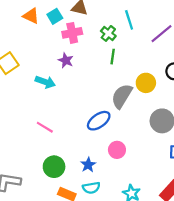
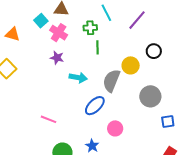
orange triangle: (31, 16) -> (13, 34), moved
pink cross: (72, 33) -> (59, 33), turned -36
green cross: (108, 33) -> (90, 28), turned -32
cyan arrow: (45, 82) -> (78, 78), moved

